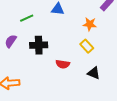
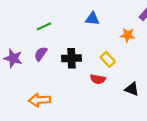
green line: (27, 18) -> (44, 26), moved
yellow rectangle: (87, 46) -> (108, 59), moved

